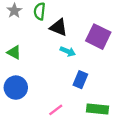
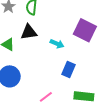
black triangle: (59, 27) -> (29, 32), moved, turned -30

